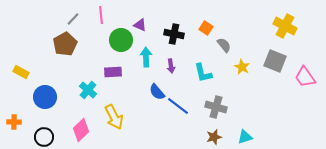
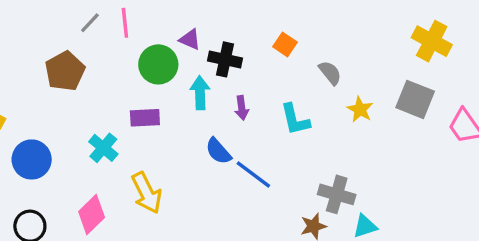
gray line: (73, 19) -> (90, 23), moved
orange square: (206, 28) -> (285, 44), moved
black cross: (174, 34) -> (225, 59), moved
gray cross: (216, 107) -> (337, 194), moved

